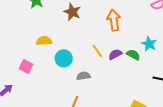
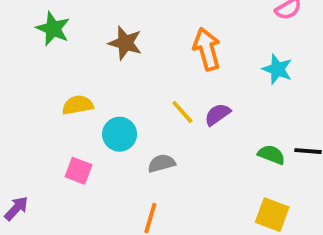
cyan star: (149, 44) -> (277, 69), moved
green semicircle: (133, 55) -> (271, 155), moved
pink square: (26, 67) -> (79, 171), moved

